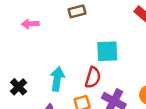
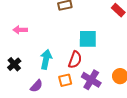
pink arrow: (30, 24) -> (20, 30), moved

